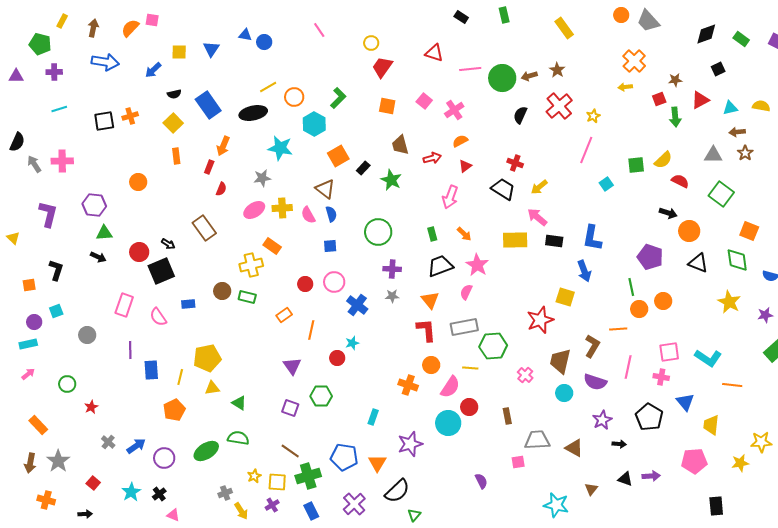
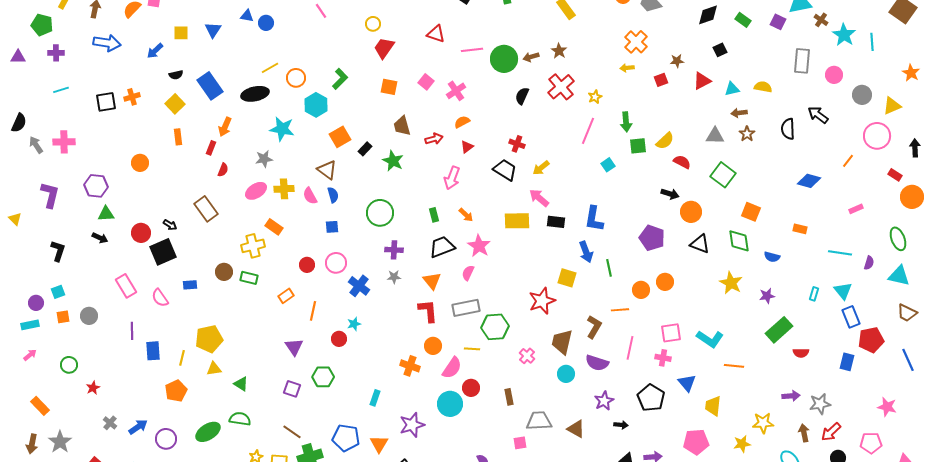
green arrow: (675, 117) -> (626, 122), moved
orange square: (29, 285) -> (63, 317), moved
green line: (631, 287) -> (609, 268), moved
pink rectangle: (124, 305) -> (126, 286), turned -50

